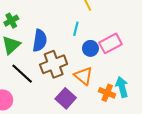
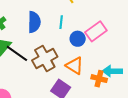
blue semicircle: (40, 41) -> (34, 22), moved
black line: (22, 74) -> (17, 53), moved
cyan arrow: (122, 87) -> (112, 71), turned -66

